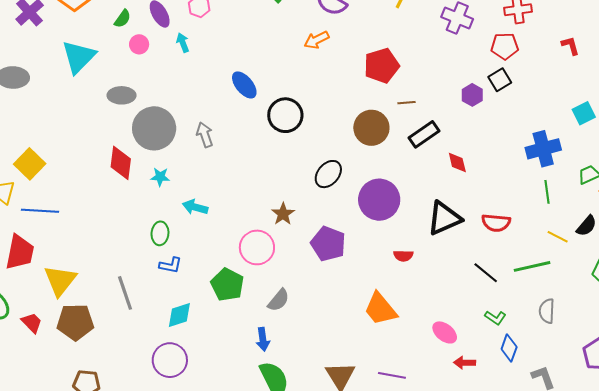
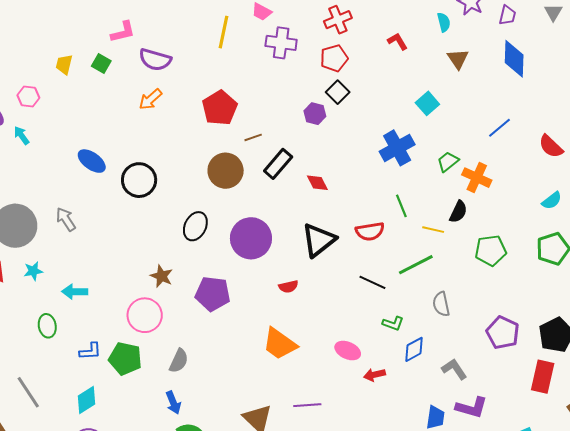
green line: (547, 192) -> (401, 206), moved
blue L-shape: (171, 265) -> (90, 351), moved
blue diamond: (509, 348) -> (414, 349), turned 56

